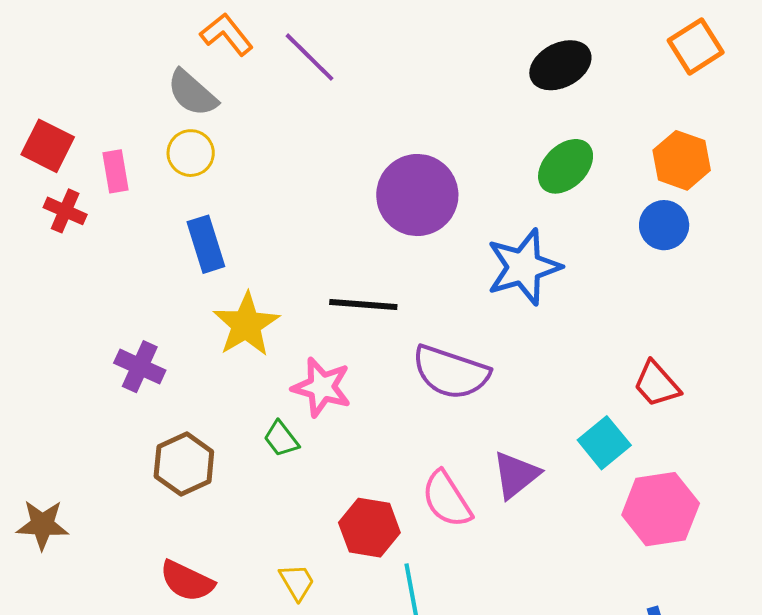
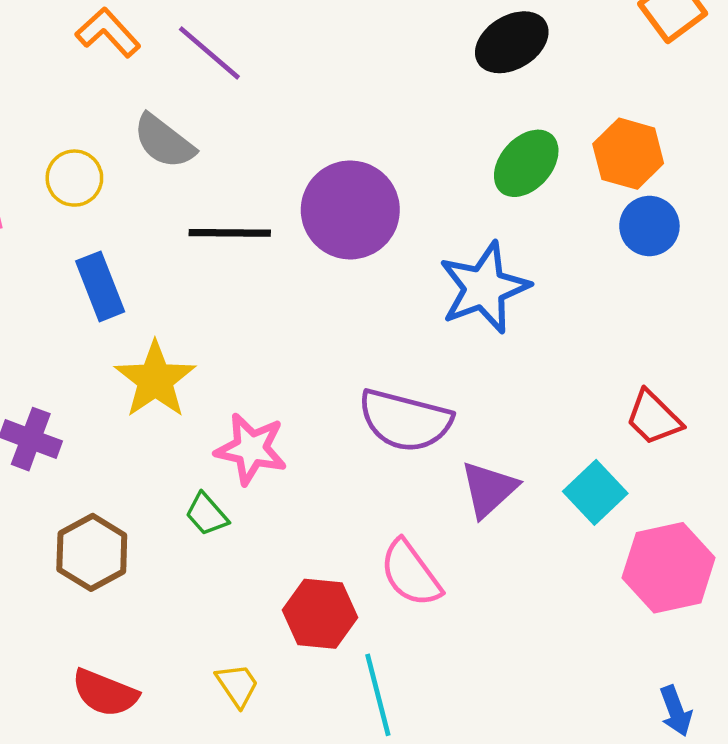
gray semicircle: (192, 93) -> (164, 141), moved
orange hexagon: (682, 160) -> (628, 154), moved
black line: (363, 305) -> (230, 233), moved
purple triangle: (516, 475) -> (489, 489), moved

